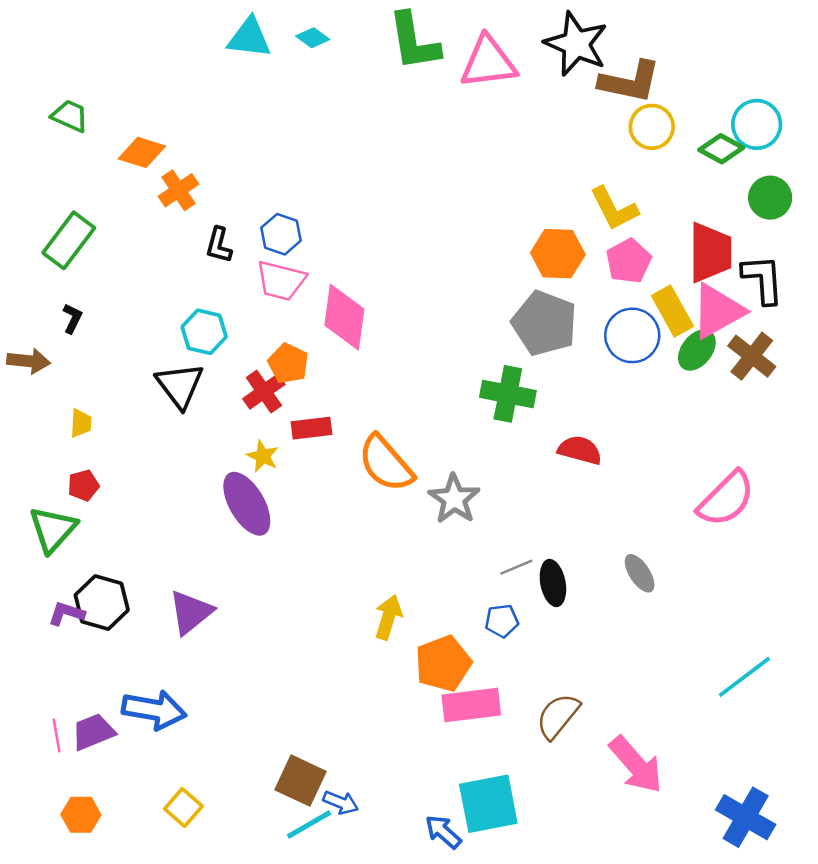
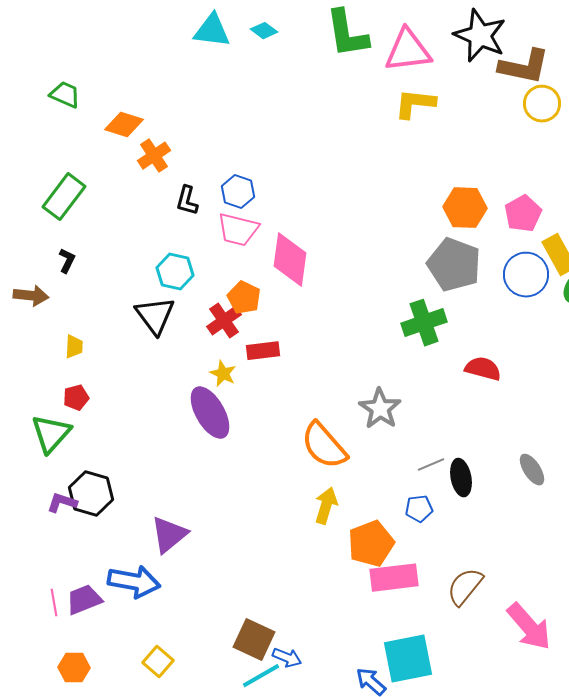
yellow L-shape: (614, 209) -> (415, 104), moved, turned 123
green cross: (508, 394) -> (424, 323), turned -30
orange semicircle: (386, 463) -> (324, 446), moved
purple triangle: (191, 612) -> (169, 535), moved

